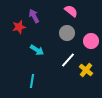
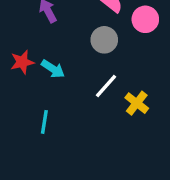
red star: (19, 27) -> (22, 62), moved
pink circle: (91, 41) -> (145, 19), moved

